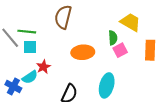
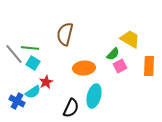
green semicircle: (113, 38) -> (113, 54), turned 48
cyan square: (30, 47) -> (33, 63), turned 32
cyan ellipse: (107, 85) -> (94, 96), moved

